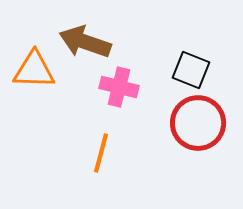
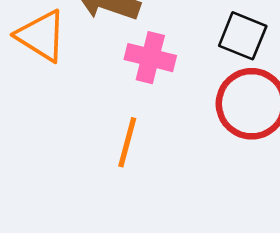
orange triangle: (34, 70) -> (41, 36), turned 30

